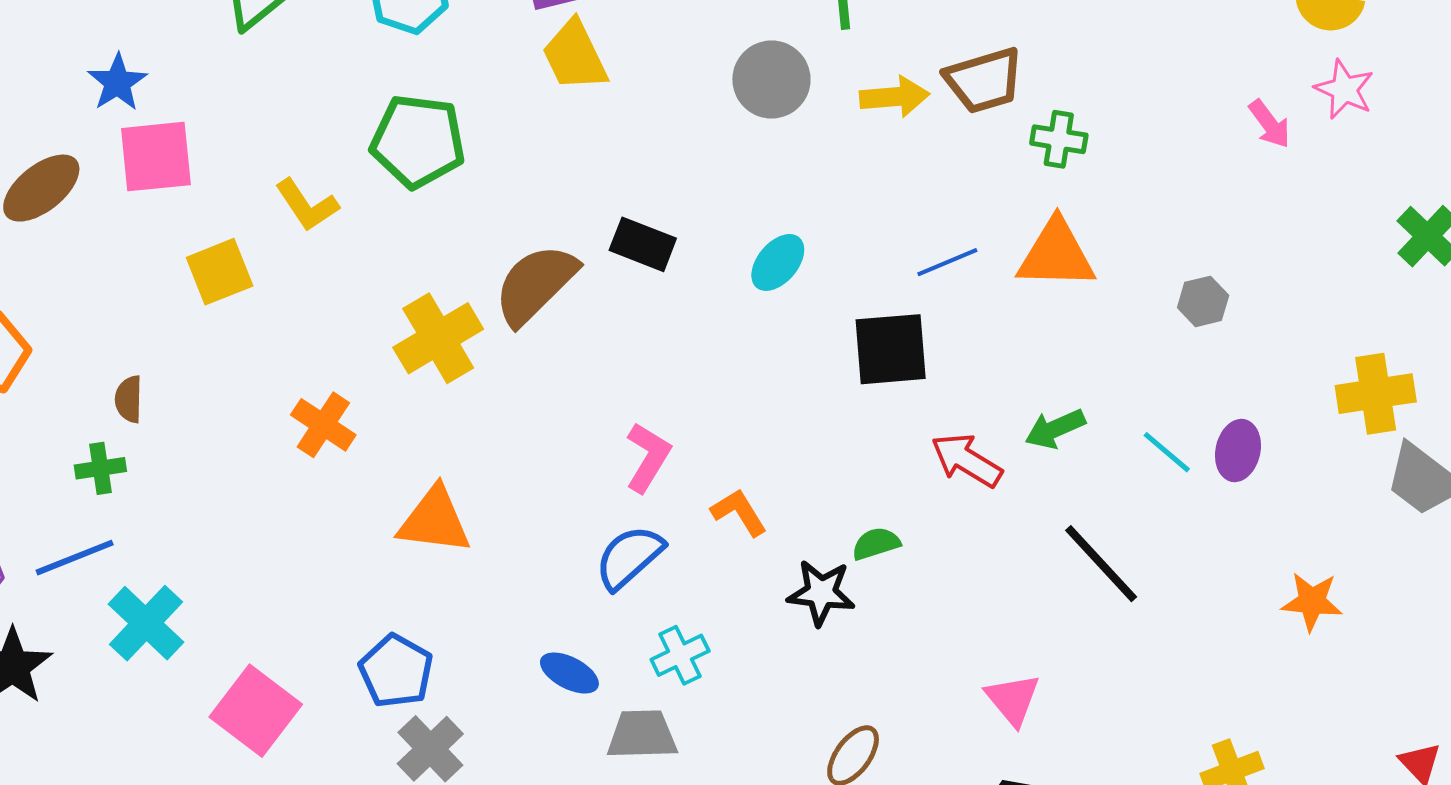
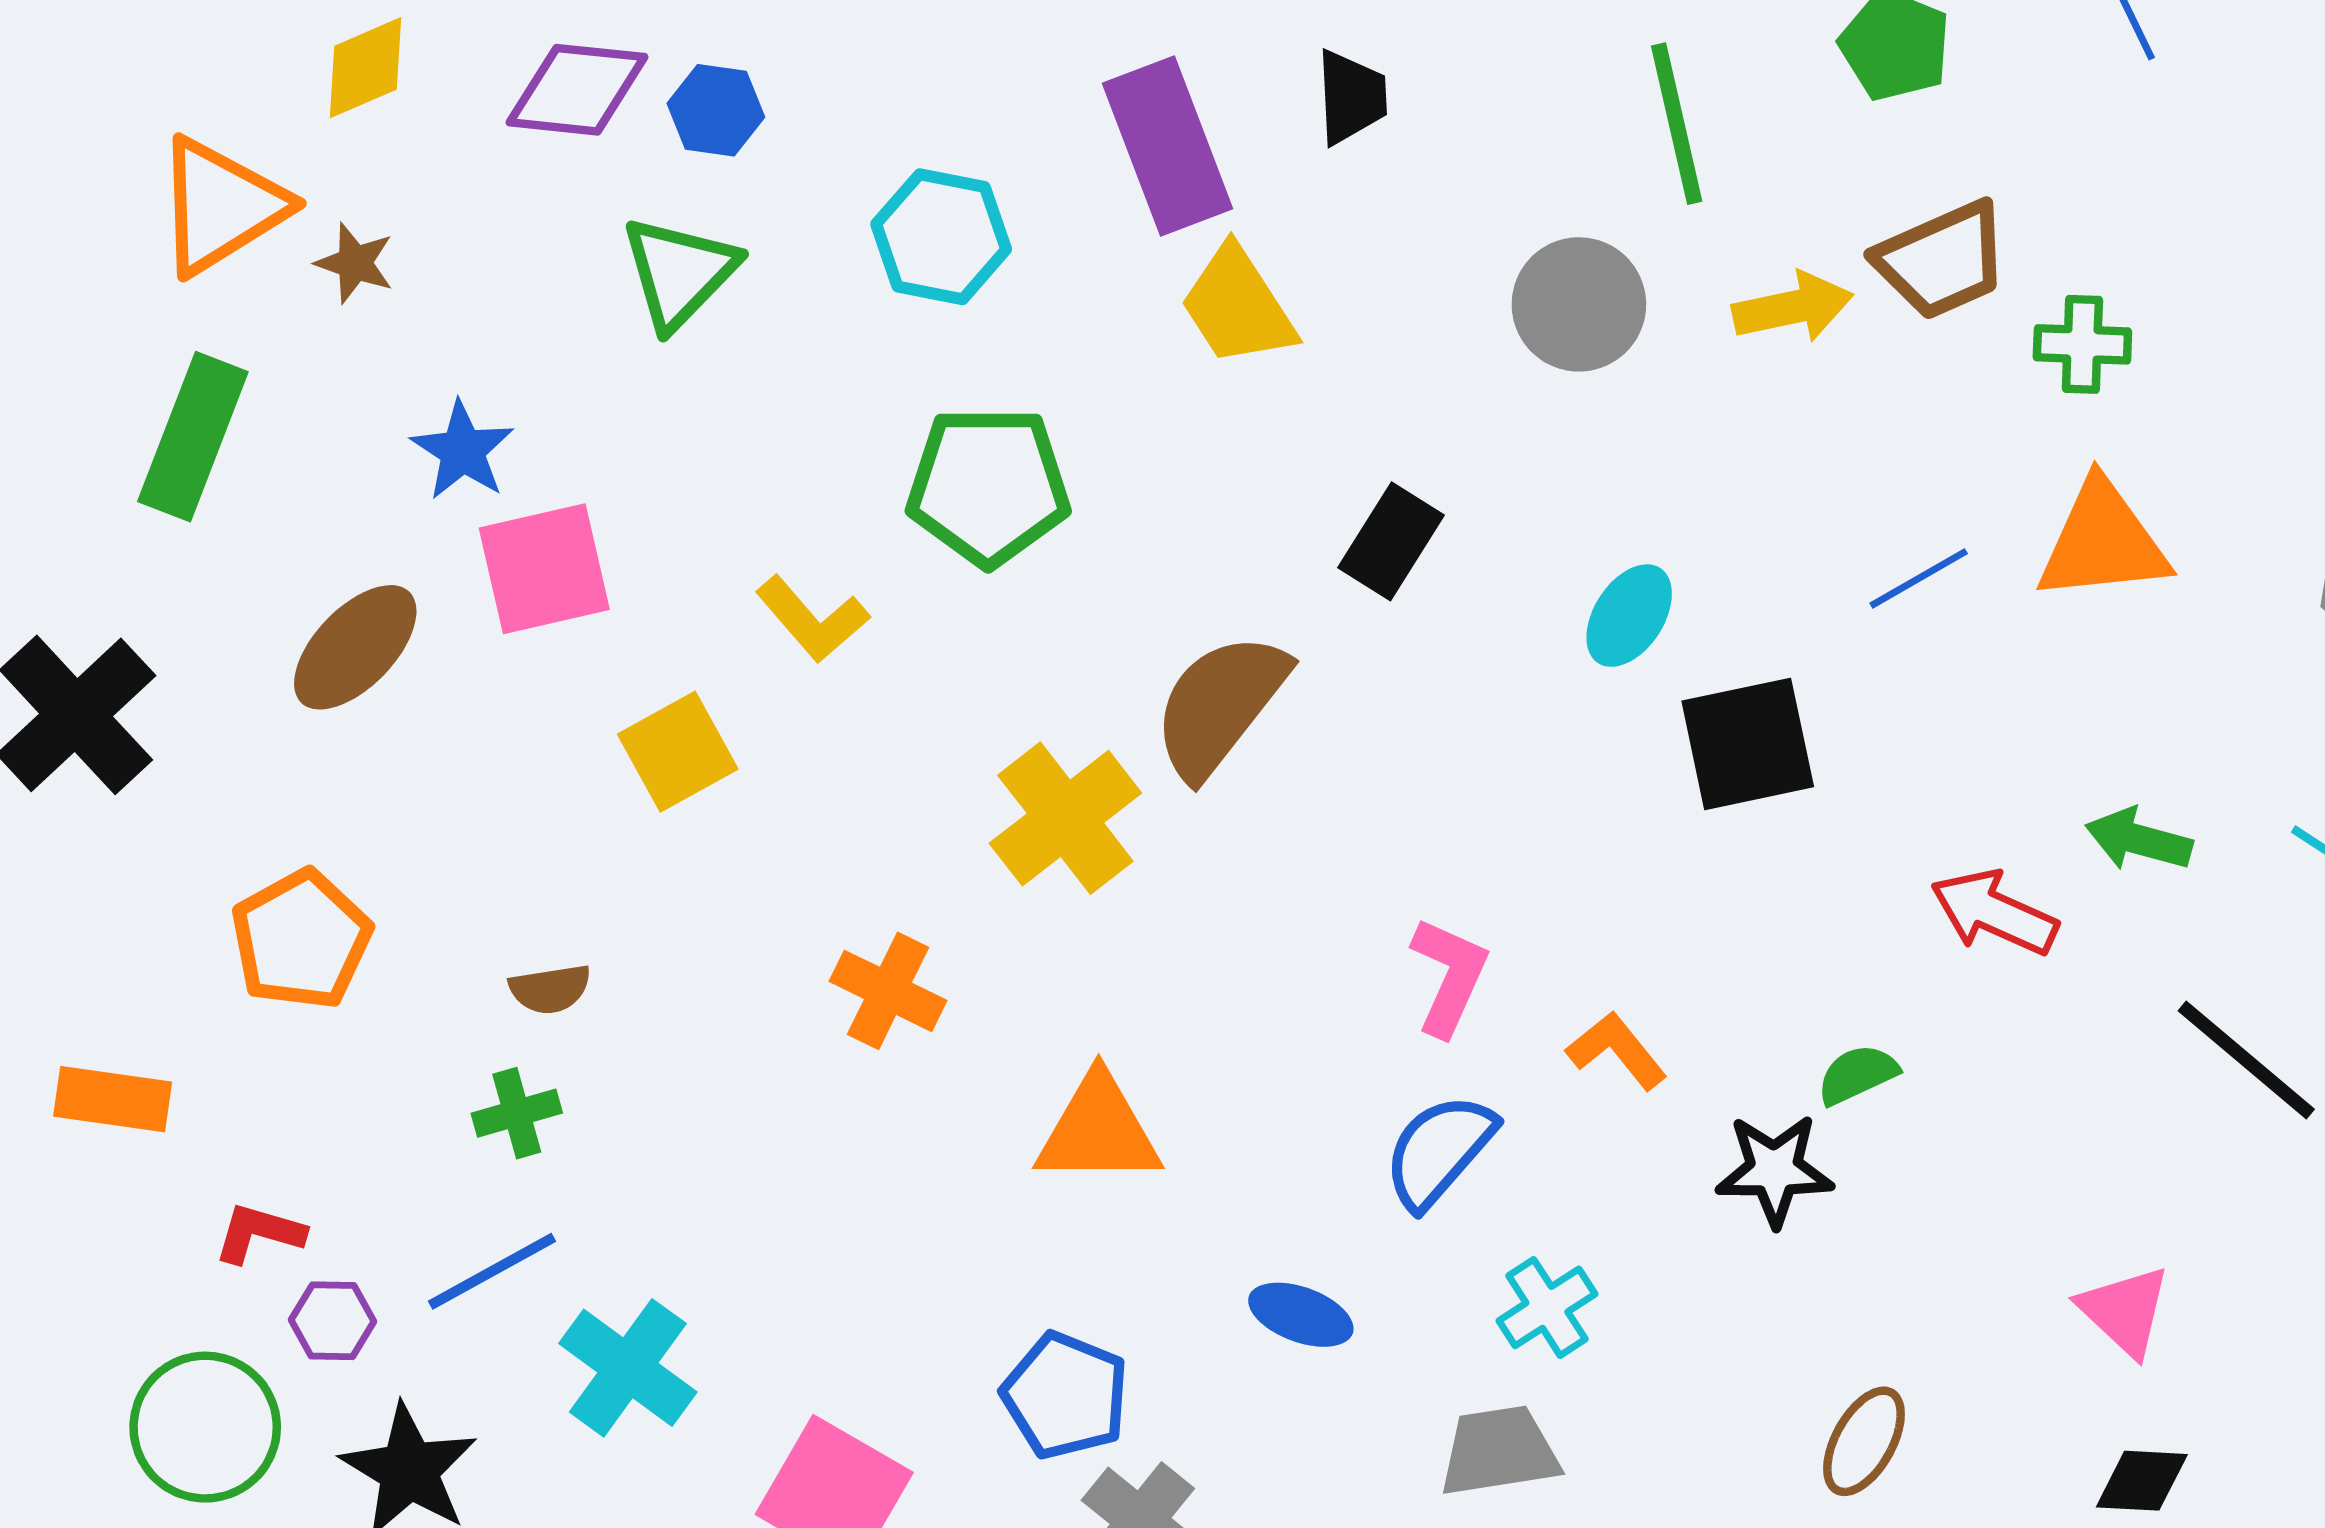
black rectangle: (643, 244) -> (1391, 541), moved, turned -72
black square: (891, 349) -> (1748, 744), moved
brown semicircle: (129, 399) -> (550, 989), turned -93
green arrow: (1055, 429) -> (2139, 840), turned 46
blue ellipse: (569, 673) -> (1301, 1315), moved

